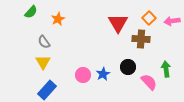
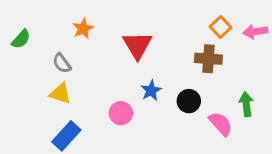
green semicircle: (31, 12) -> (21, 39), moved
red triangle: (118, 23) -> (137, 45), moved
yellow triangle: (43, 62) -> (60, 94), turned -42
blue star: (103, 74) -> (151, 91), moved

